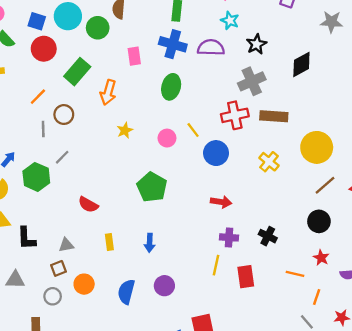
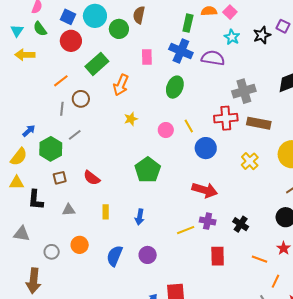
black star: (256, 44) -> (262, 35), moved
red arrow: (221, 202) -> (205, 190), size x1.4
yellow line: (216, 265) -> (186, 230), moved, turned 48
brown square: (58, 268) -> (60, 178), moved

